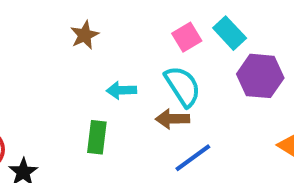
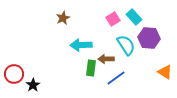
cyan semicircle: (183, 86) -> (126, 45), moved
cyan arrow: (121, 90) -> (81, 45), size x1.5
green rectangle: (97, 137) -> (91, 68), moved

